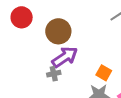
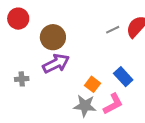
gray cross: (54, 74) -> (22, 79), moved

